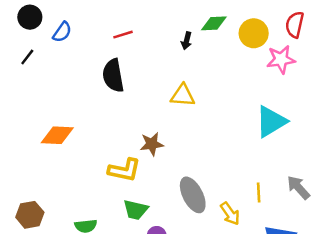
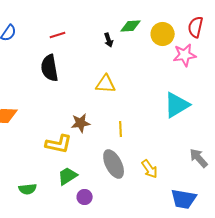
black arrow: (187, 41) -> (109, 40), turned -32
yellow line: (259, 192) -> (121, 129), moved
green trapezoid: (136, 210) -> (68, 176), turned 135
yellow arrow: (230, 214) -> (150, 169), moved

